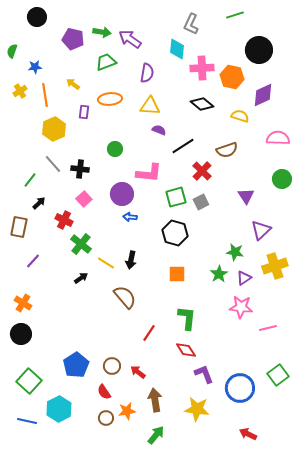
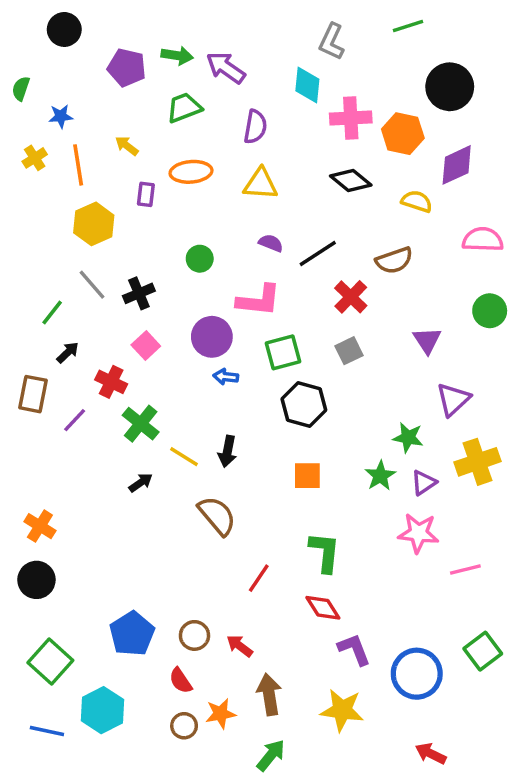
purple semicircle: (159, 130) -> (271, 243), moved
black cross: (80, 169) -> (139, 293), turned -30
green square: (176, 197) -> (283, 352), moved
purple line: (33, 261) -> (75, 420), moved

